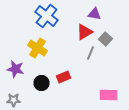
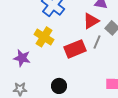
red rectangle: (64, 77) -> (75, 49), moved, size x1.5
black circle: (42, 83) -> (59, 86), moved

